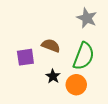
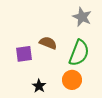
black star: (53, 76) -> (39, 86), moved

